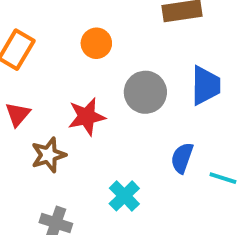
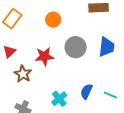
brown star: (48, 155) -> (23, 74), turned -30
blue semicircle: (182, 158) -> (86, 91), moved

